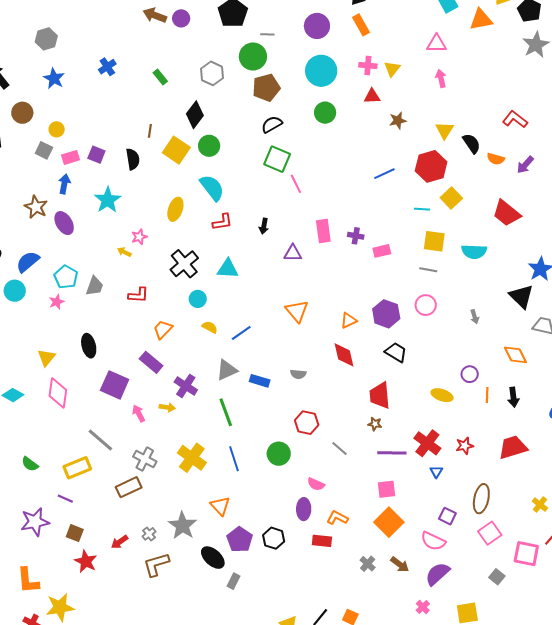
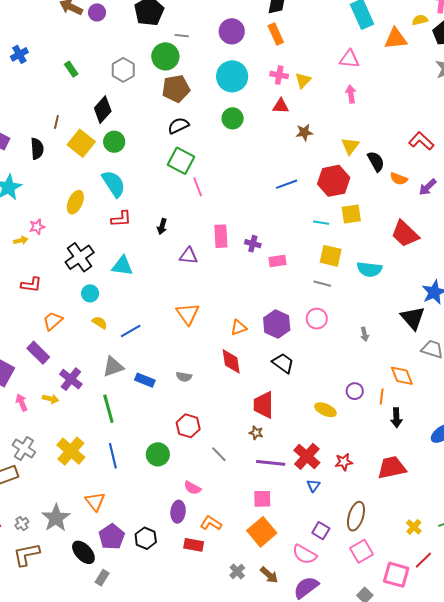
yellow square: (451, 198) -> (351, 214), turned 30
yellow arrow: (124, 252) -> (21, 240), turned 136
orange line: (487, 395) -> (382, 396), moved

